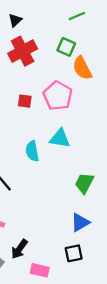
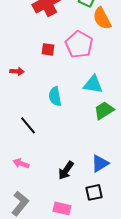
cyan triangle: (60, 138) -> (93, 84), moved
green trapezoid: (84, 183) -> (104, 110), moved, turned 30
black arrow: (19, 249) -> (66, 170), moved

